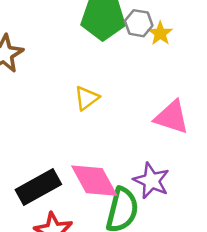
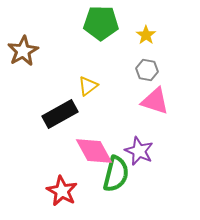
gray hexagon: (139, 23) -> (147, 70), moved
black rectangle: (38, 187) -> (60, 114), moved

